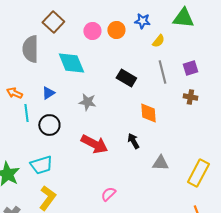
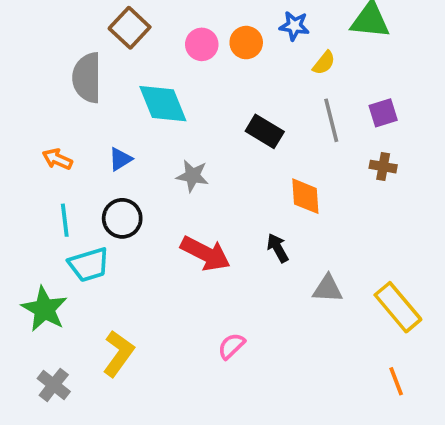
cyan line: (26, 113) -> (65, 220), moved
cyan trapezoid: (41, 165) -> (89, 265), moved
yellow rectangle: (198, 173) -> (398, 307), turned -68

